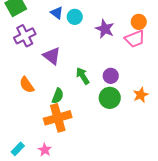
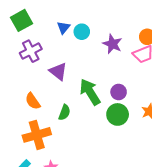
blue triangle: (57, 13) -> (63, 28), turned 32
green arrow: (83, 76) -> (90, 92), size x1.5
orange cross: (58, 118) -> (37, 135), moved

